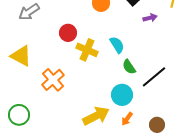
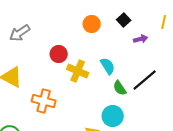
black line: (154, 77) -> (145, 80), moved
orange cross: (53, 80) -> (44, 101), turned -35

